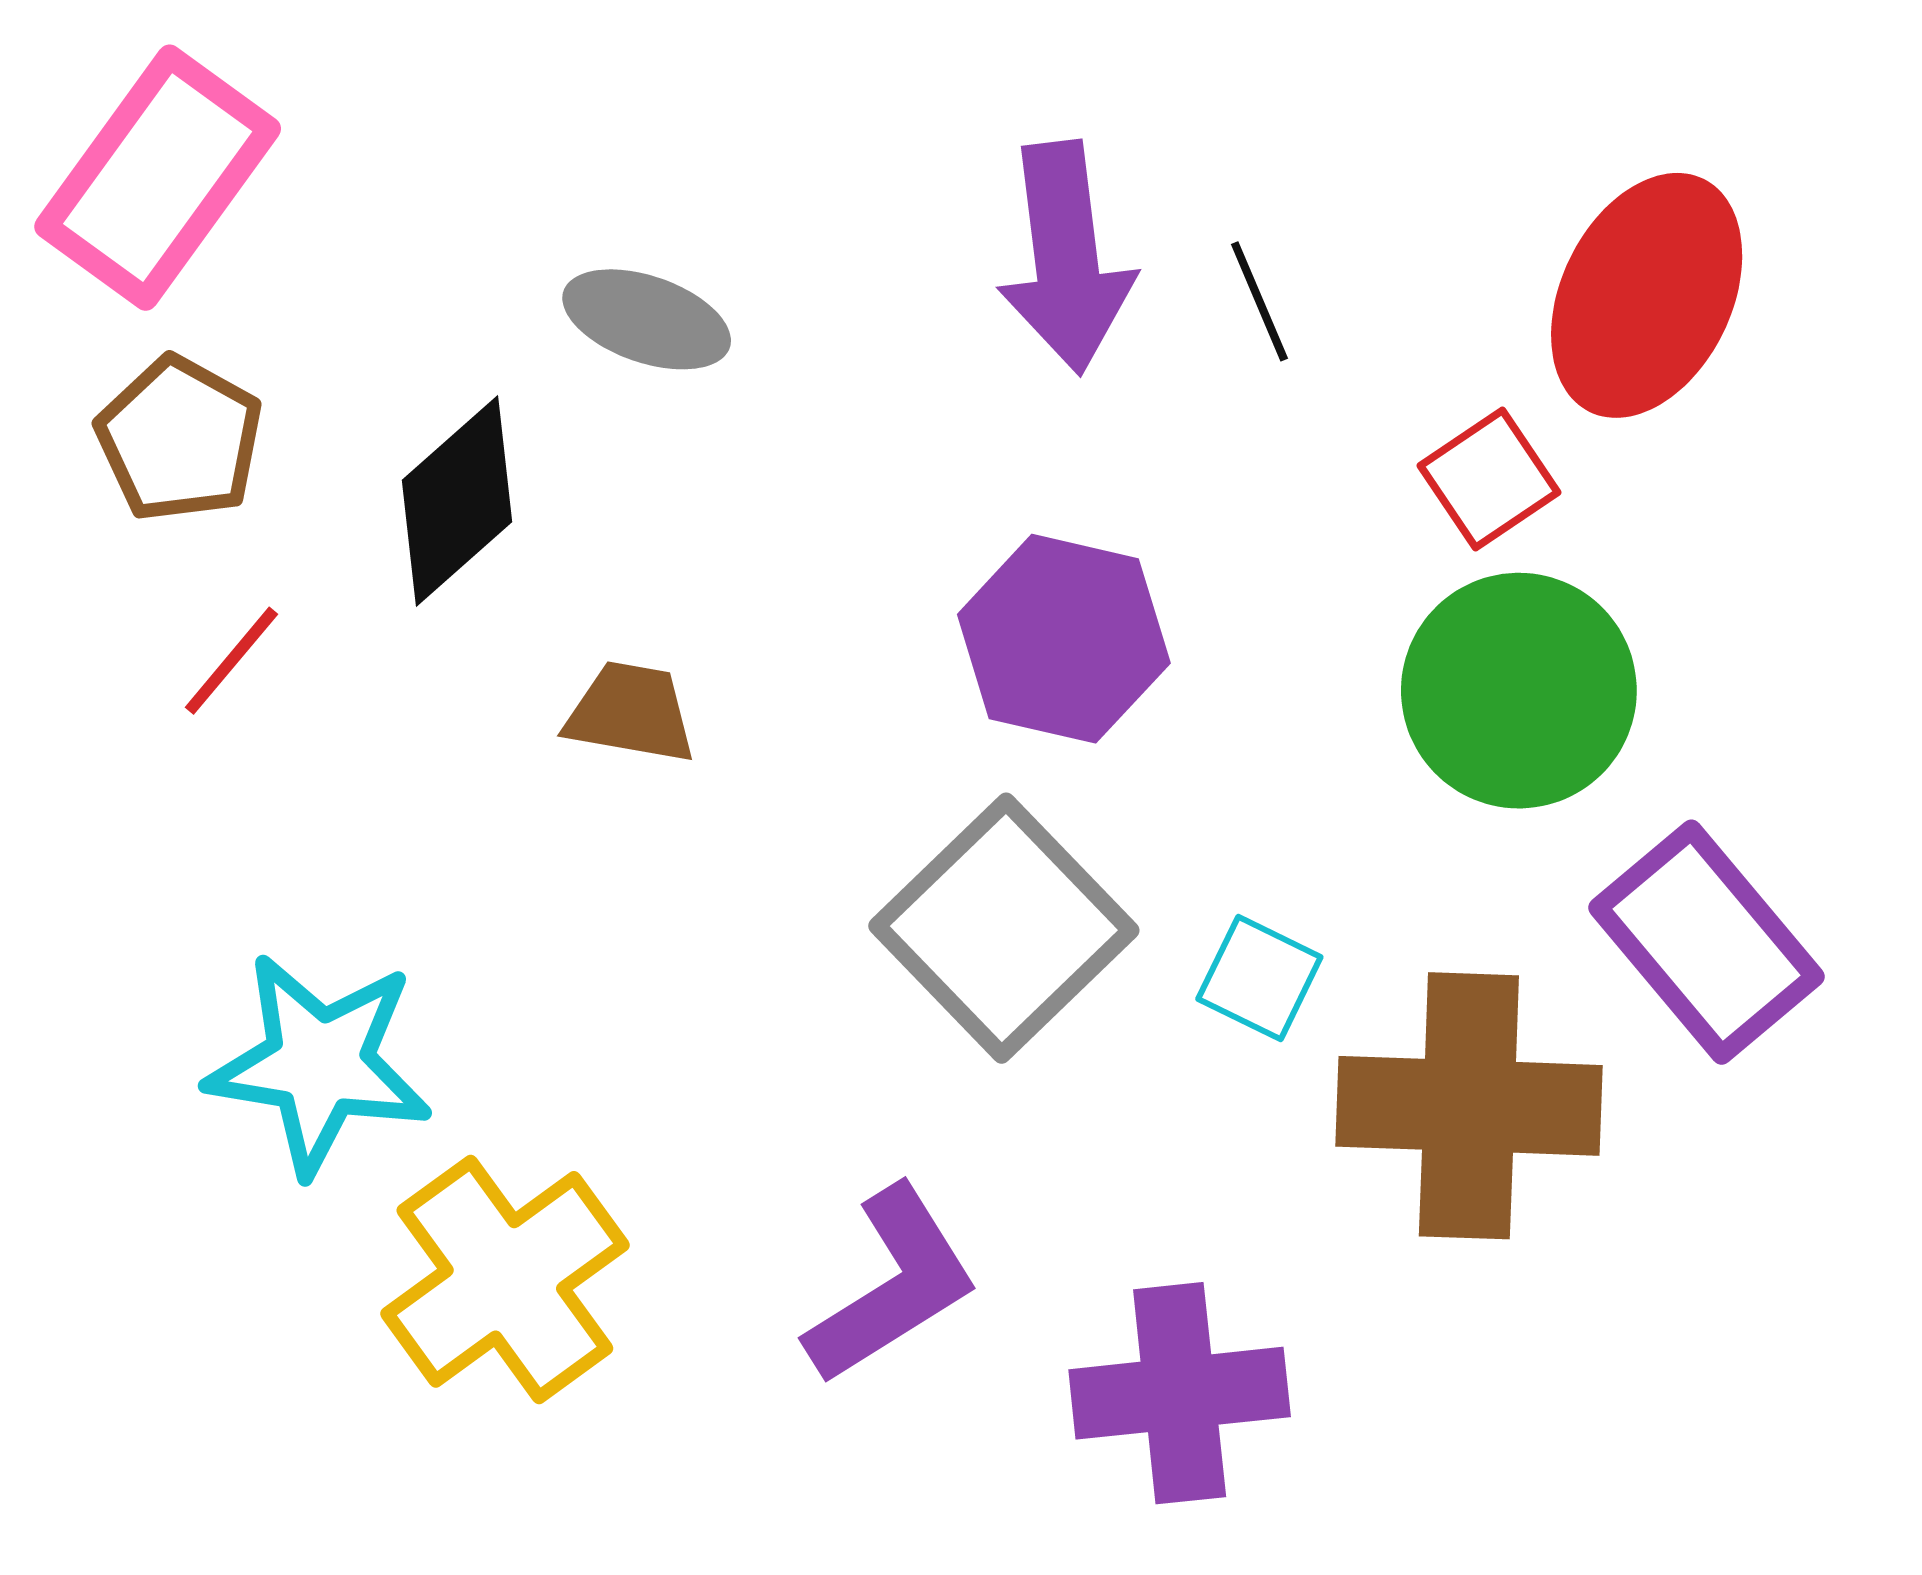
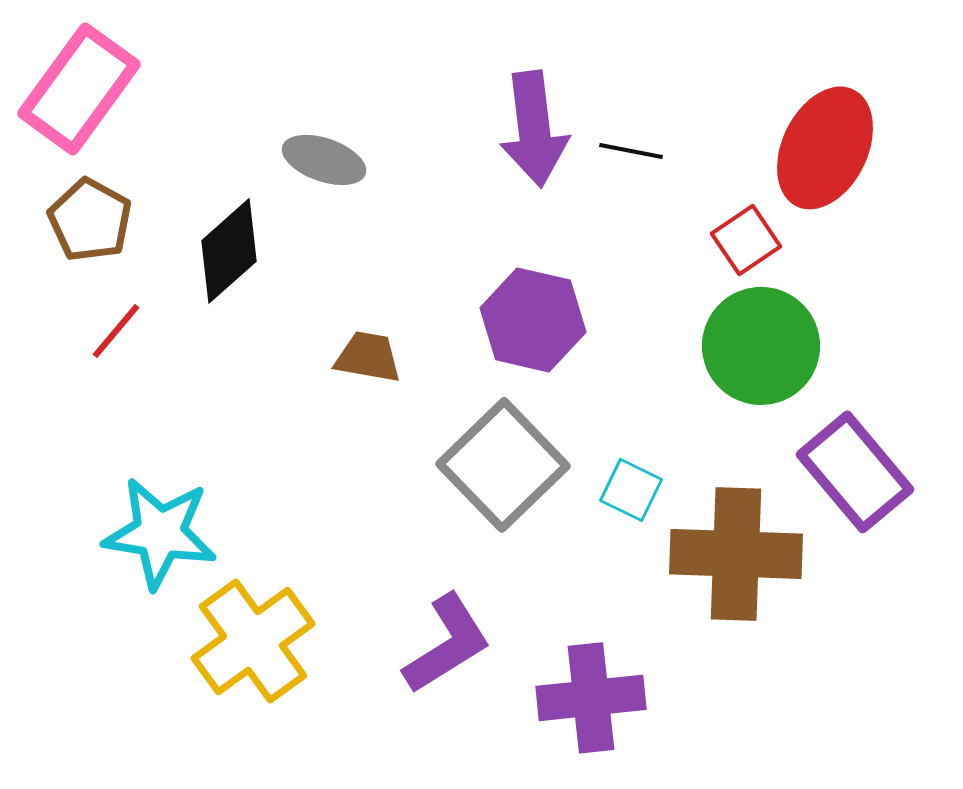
black line: (1259, 301) -> (631, 151), turned -56
brown trapezoid: (631, 713) -> (368, 357), moved

